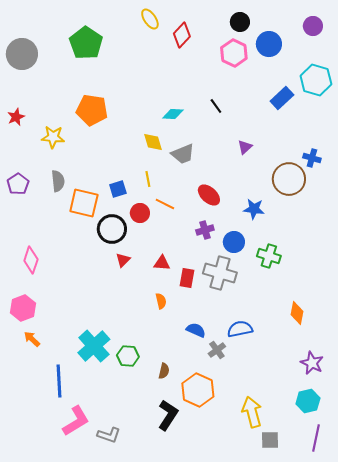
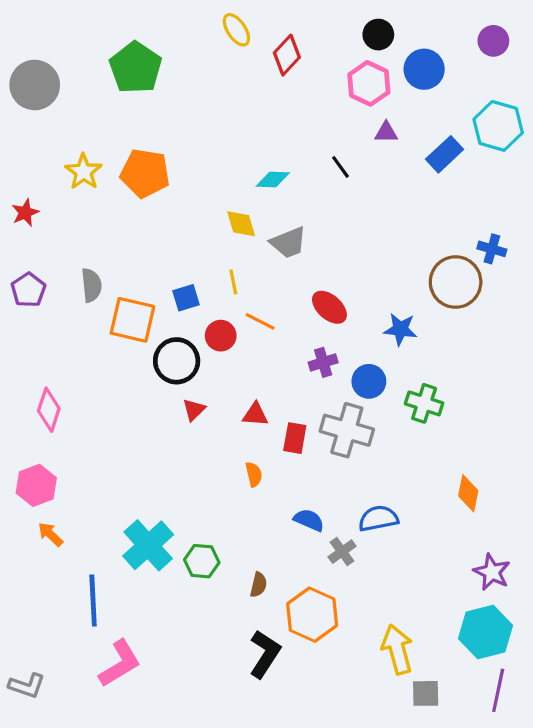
red star: (16, 117) -> (25, 213), moved
yellow star: (53, 137) -> (84, 172), moved, turned 30
purple triangle: (245, 147) -> (386, 132), moved, turned 42
cyan hexagon: (308, 401) -> (486, 632), size x1.4
gray L-shape: (109, 435) -> (27, 686), moved

